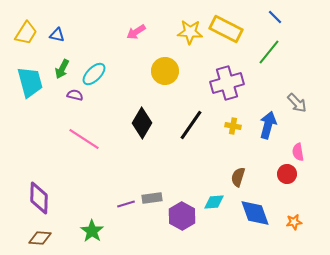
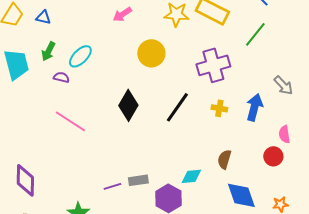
cyan diamond: (214, 202) -> (191, 176), moved

